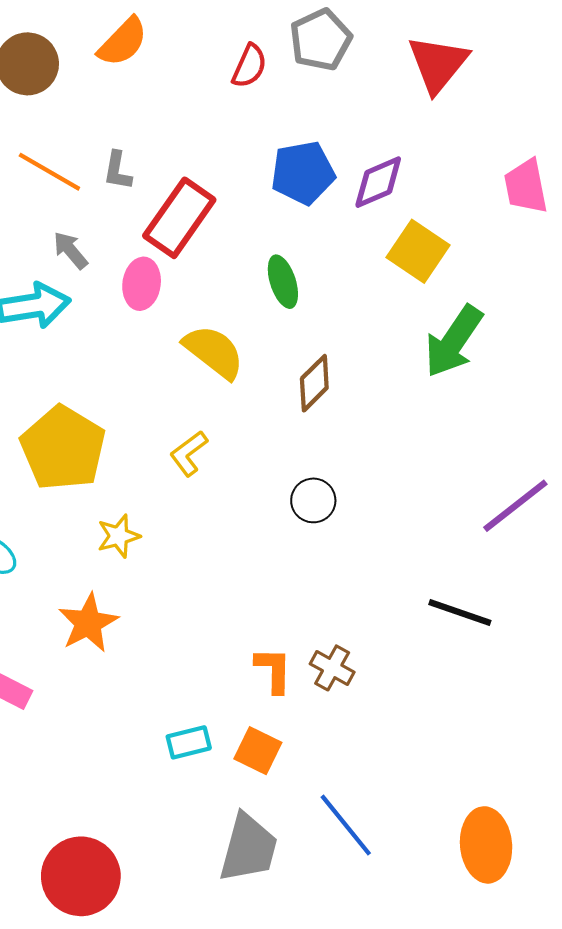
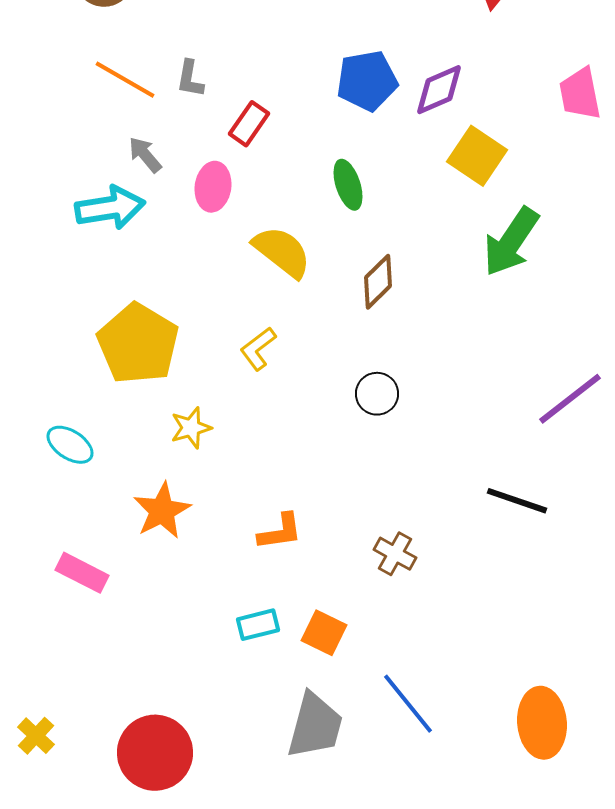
red rectangle: (179, 218) -> (249, 124), size x0.6
orange L-shape: (273, 670) -> (280, 532), moved, turned 81

